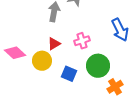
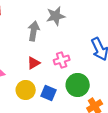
yellow circle: (42, 61) -> (26, 90), moved

